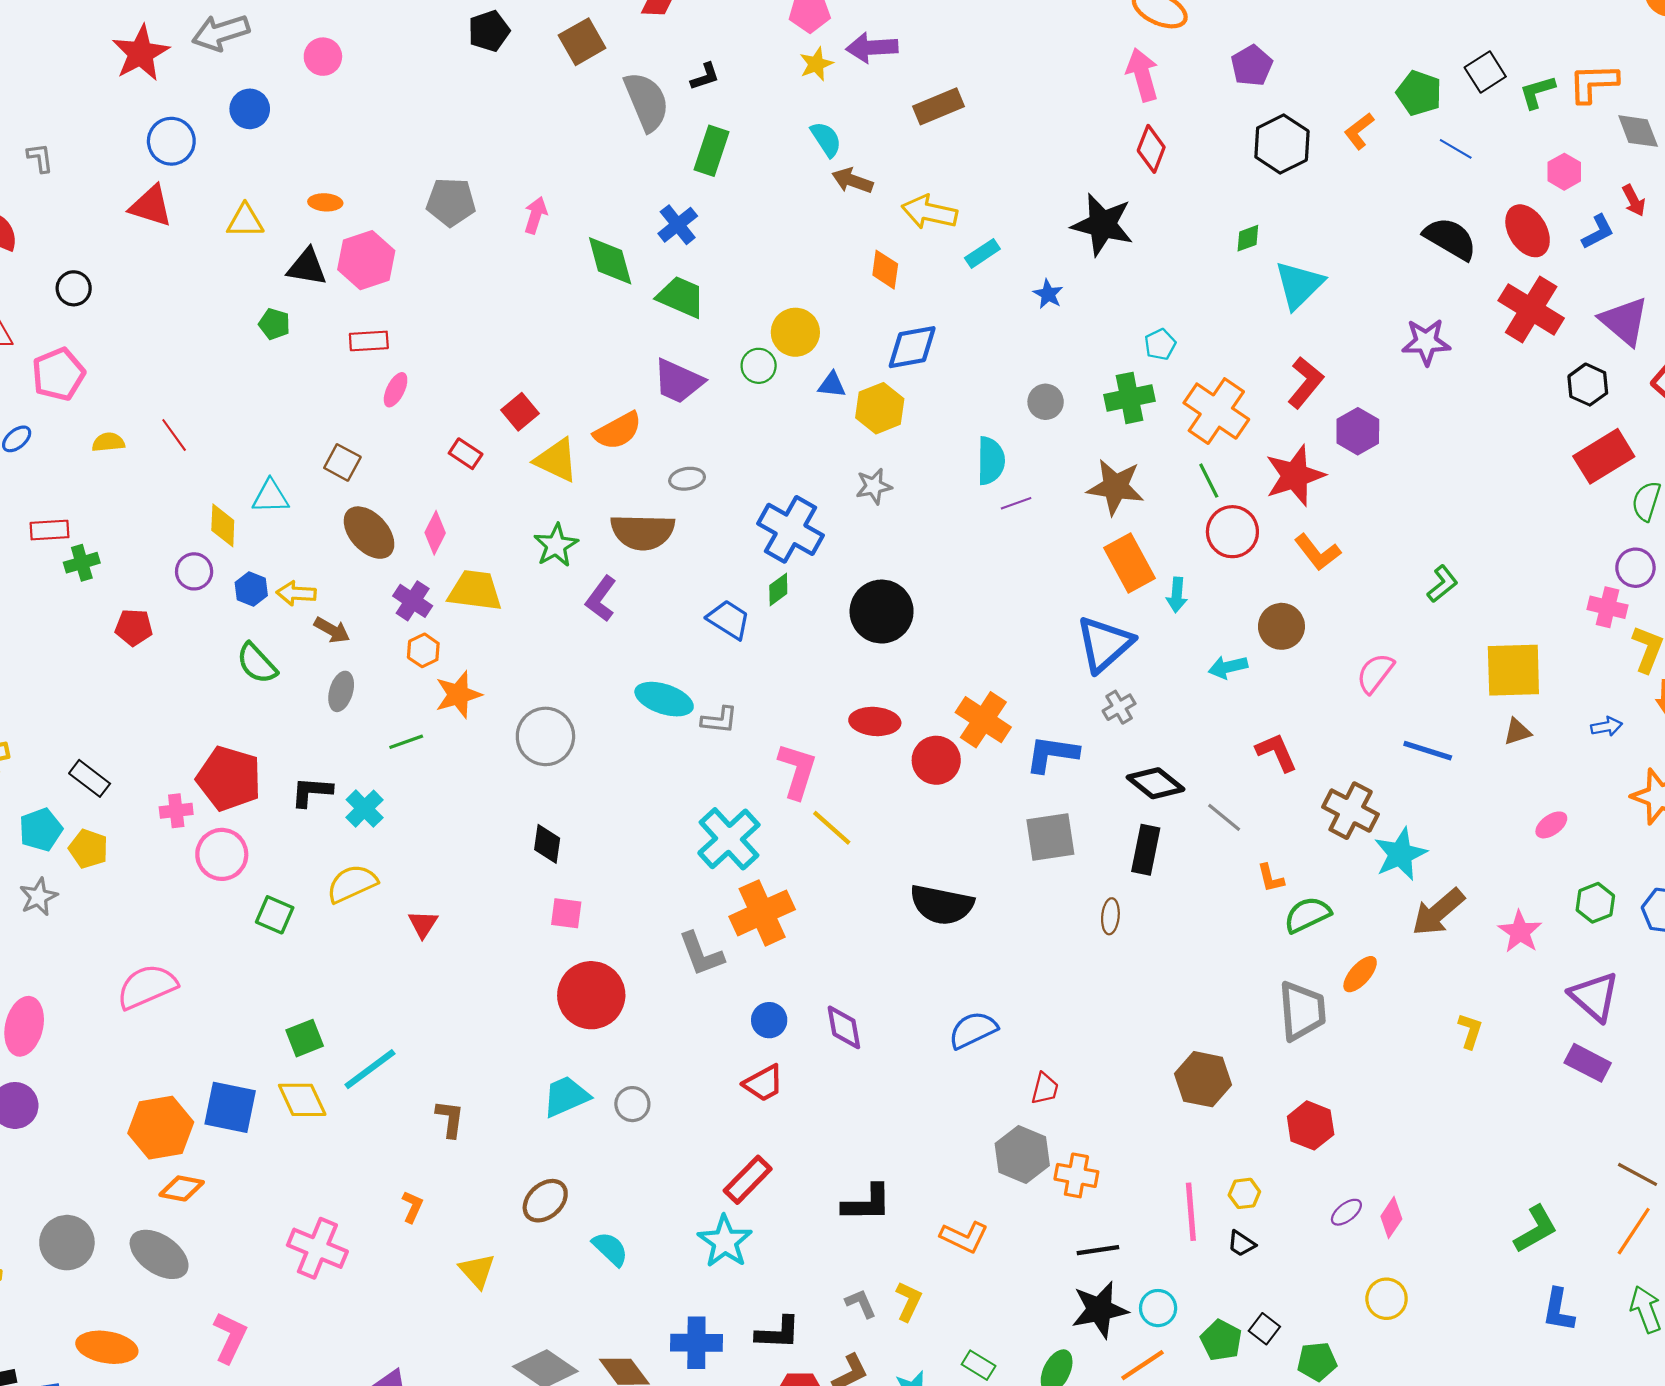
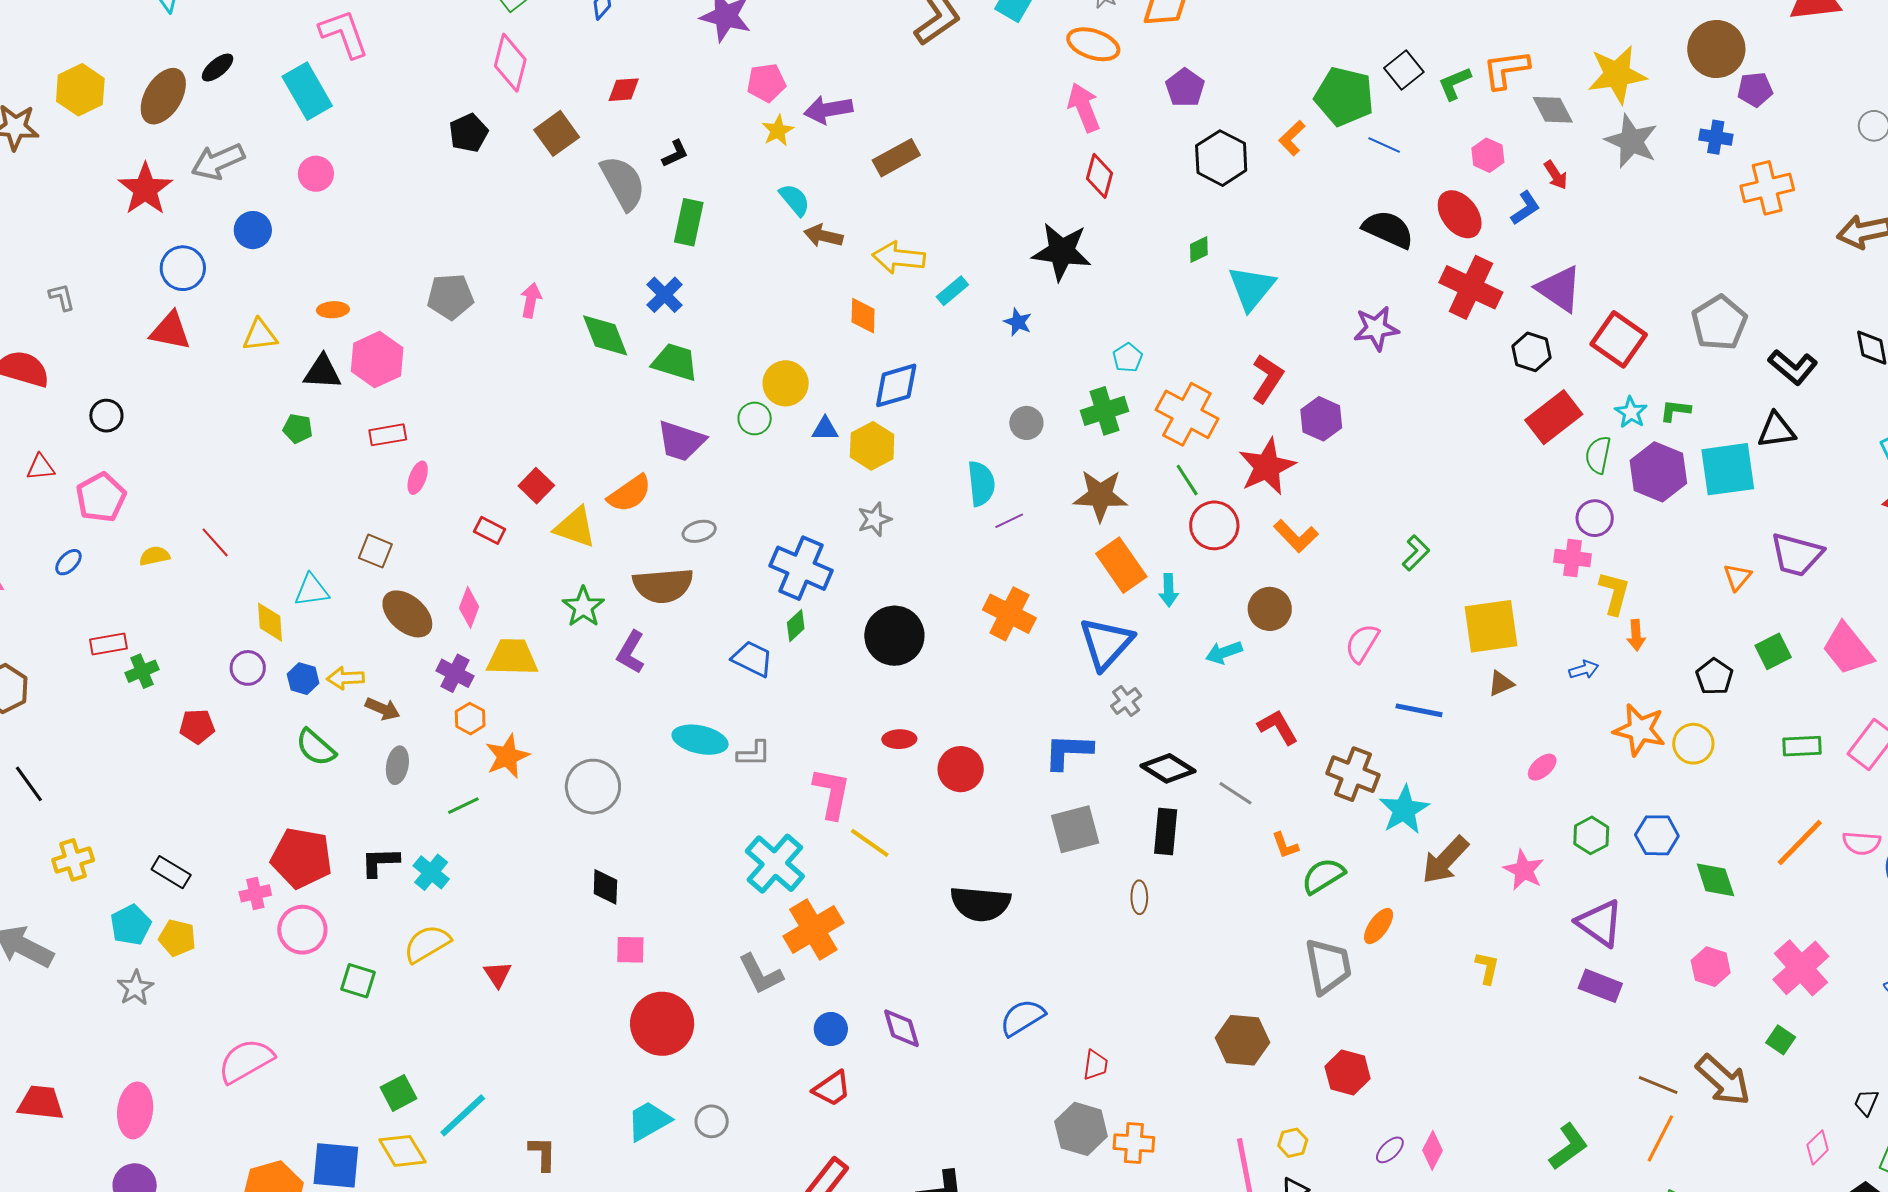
green pentagon: (1419, 93) -> (1344, 96), size x1.4
orange cross: (983, 720) -> (1009, 614), moved
red ellipse: (875, 721) -> (899, 739), size x0.7

